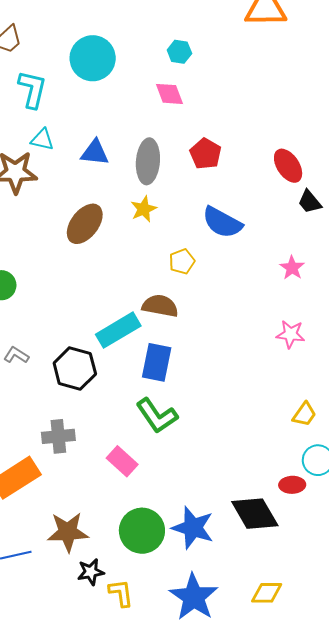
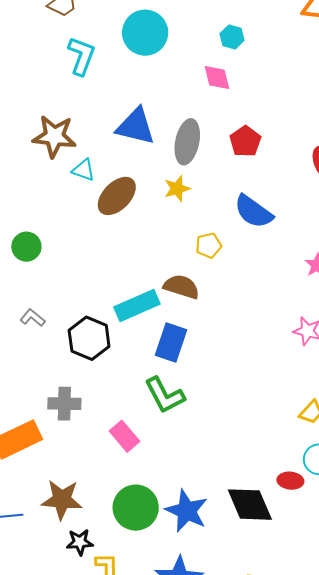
cyan triangle: (42, 140) -> (83, 170), moved
blue triangle: (95, 152) -> (136, 126), size x1.4

